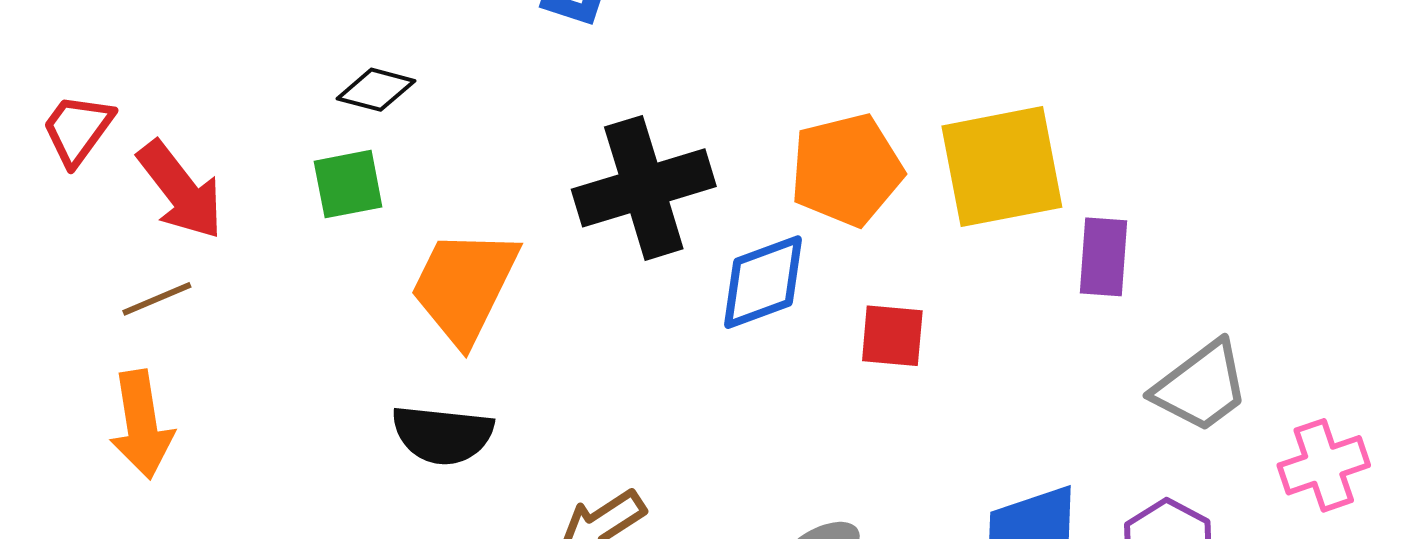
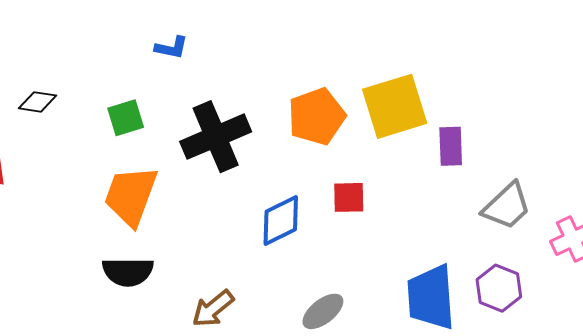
black diamond: (376, 90) -> (38, 102), moved
green square: (348, 184) -> (126, 118), moved
blue diamond: (763, 282) -> (281, 221), moved

